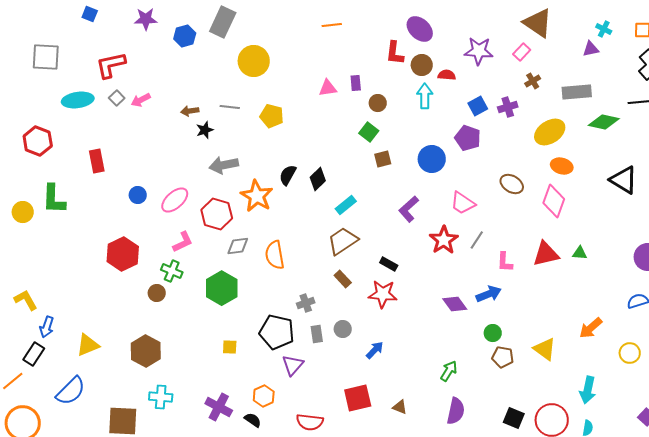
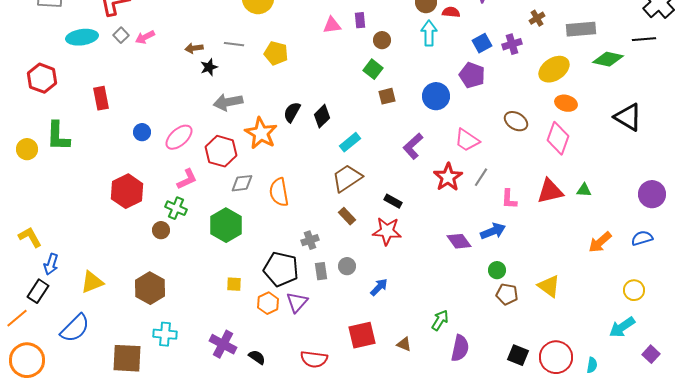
orange arrow: (591, 328) -> (600, 242), moved
green arrow: (449, 371) -> (440, 320), moved
cyan arrow: (588, 390) -> (622, 327), moved, turned 44
orange hexagon: (264, 396) -> (268, 303), moved

